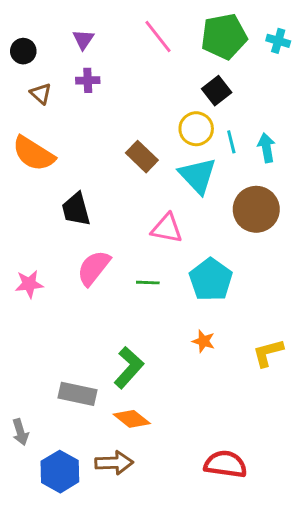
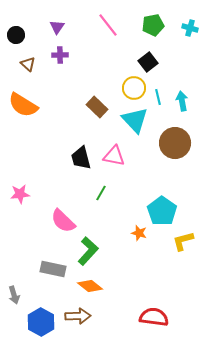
green pentagon: (224, 36) -> (153, 25), size x0.7
black trapezoid: (76, 209) -> (81, 158), moved
pink semicircle: (94, 268) -> (63, 221), moved, turned -84
cyan pentagon: (211, 280) -> (162, 211), moved
green line: (148, 283) -> (101, 193), turned -63

